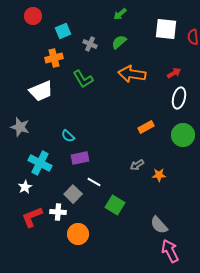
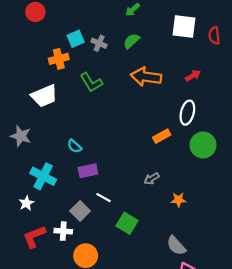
cyan square: (63, 31) -> (76, 39), moved
white ellipse: (179, 98) -> (187, 113), moved
orange star: (159, 175) -> (178, 200), moved

